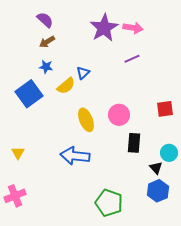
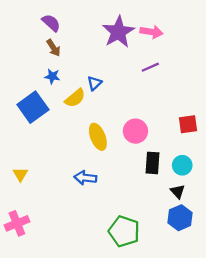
brown arrow: (47, 42) -> (53, 48), turned -91
cyan circle: (169, 153) -> (182, 165), moved
blue arrow: (75, 156) -> (85, 178), size x0.7

